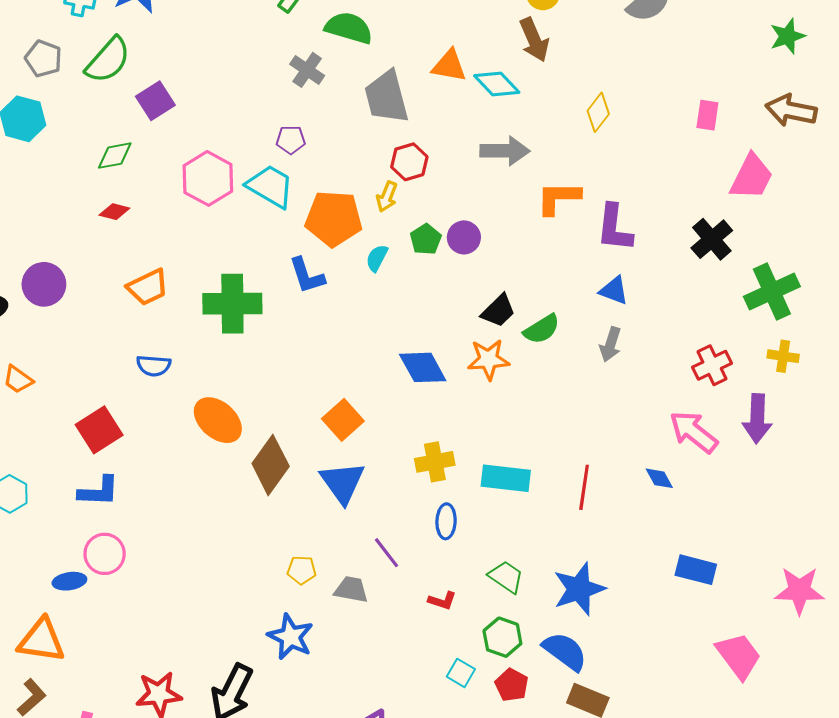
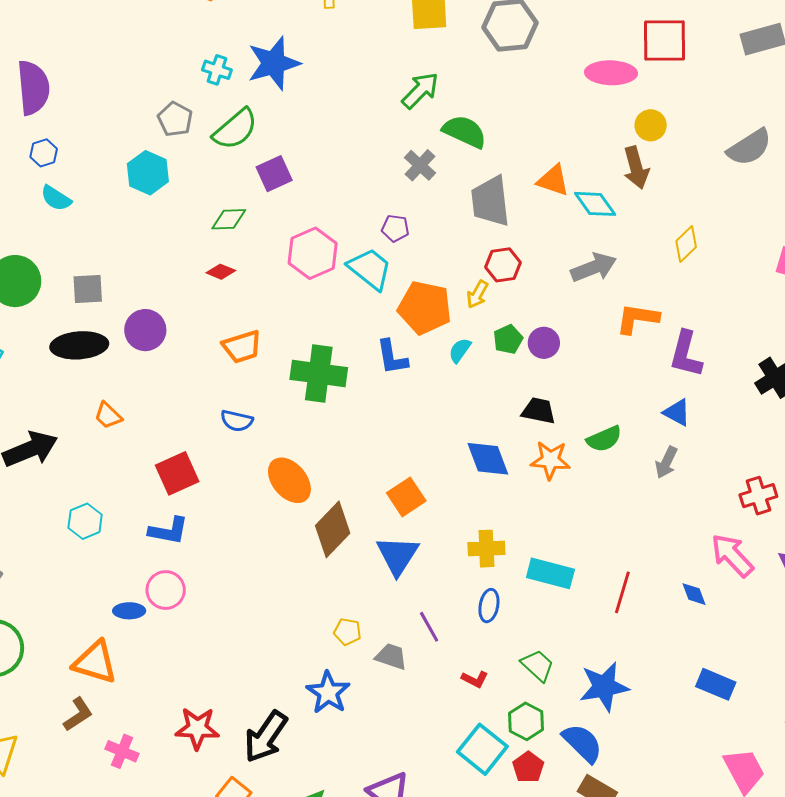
gray arrow: (505, 151) -> (594, 267), turned -30
black trapezoid: (498, 311) -> (539, 411), moved, turned -132
cyan square: (461, 673) -> (482, 749), size x1.8

